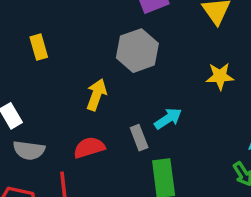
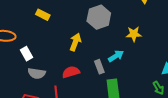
yellow rectangle: (39, 47) -> (43, 15), turned -48
yellow star: (220, 76) -> (134, 34), moved

